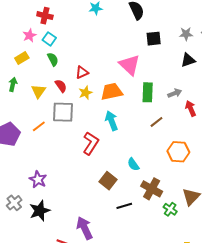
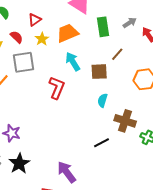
cyan semicircle: (133, 164) -> (103, 100), turned 64
brown square: (108, 181) -> (99, 72), moved, turned -30

